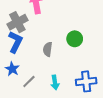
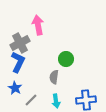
green circle: (75, 39) -> (66, 59), moved
gray semicircle: (48, 49) -> (54, 77), moved

